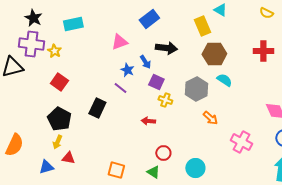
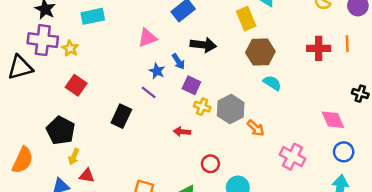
gray hexagon: (196, 89) -> (231, 109), moved
black pentagon: (59, 119) -> (61, 130), moved
red circle: (163, 153) -> (210, 164), moved

